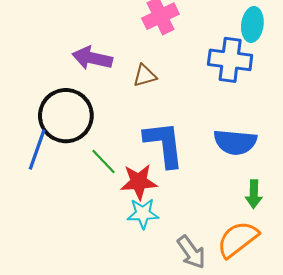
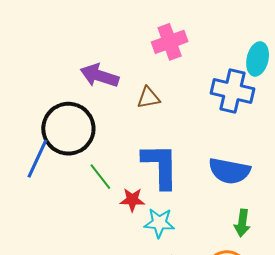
red star: (139, 182) -> (132, 200), size x0.7
cyan star: (143, 213) -> (159, 223), moved

